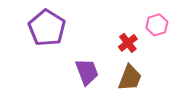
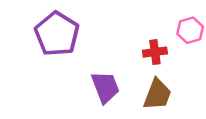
red cross: (128, 43) -> (155, 52), turned 30

